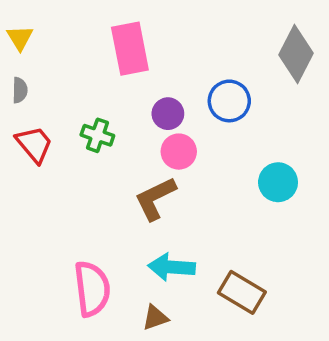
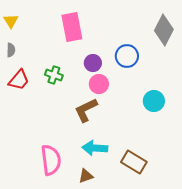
red trapezoid: (34, 144) -> (19, 80), turned 80

